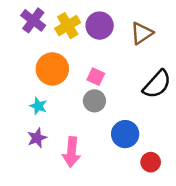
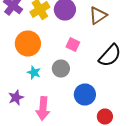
pink square: (96, 77) -> (73, 44), moved
cyan star: (38, 106) -> (34, 72), moved

